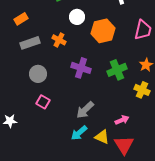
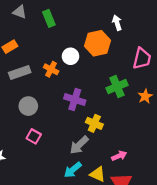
white circle: (77, 17) -> (70, 56), moved
orange hexagon: (103, 31) -> (98, 43), moved
green cross: (117, 70) -> (117, 87), moved
yellow cross: (142, 90) -> (94, 123), moved

